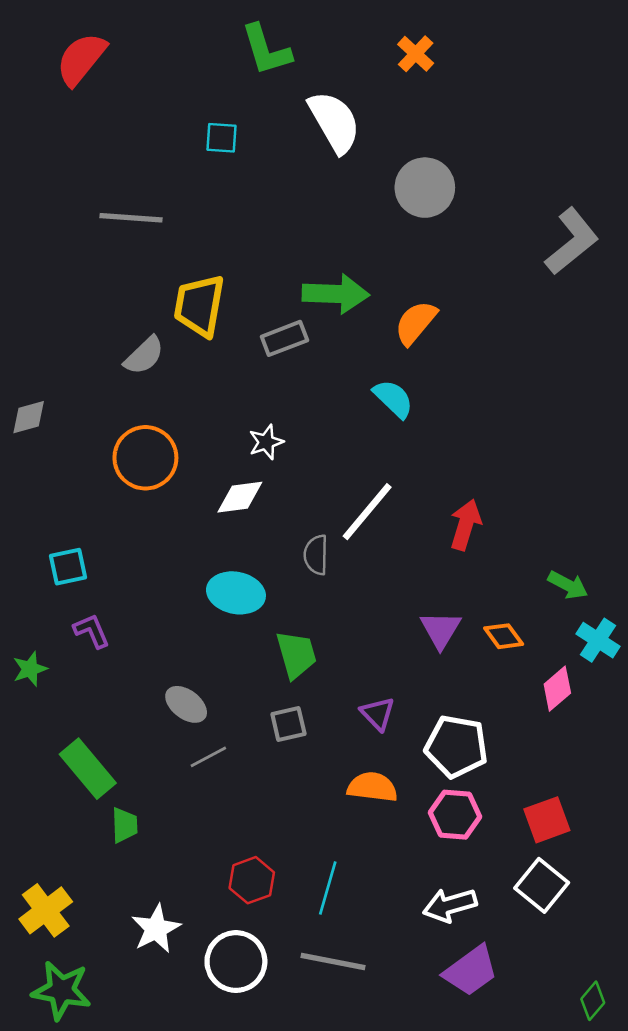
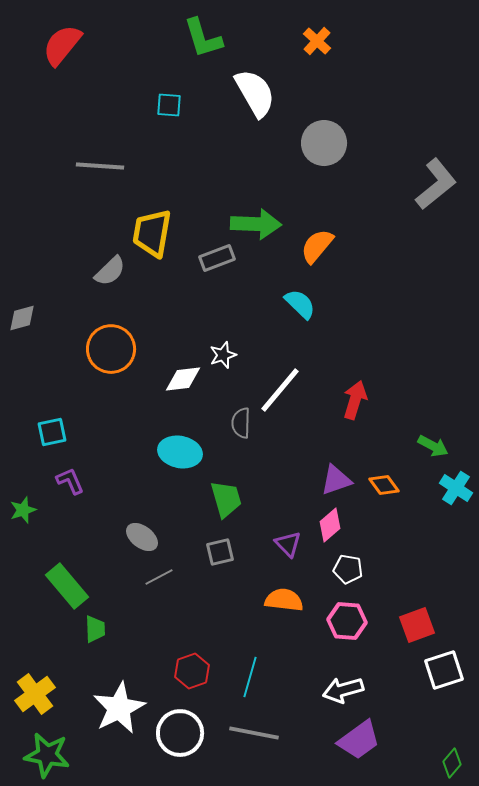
white star: (266, 442) -> (223, 355), moved
purple triangle: (441, 630) -> (336, 480), turned 40
pink diamond: (557, 689) -> (330, 525), moved
white pentagon: (456, 746) -> (348, 569), size x0.6
white square: (542, 885) -> (444, 670), moved, turned 33
white star: (156, 929) -> (119, 708), size x1.4

